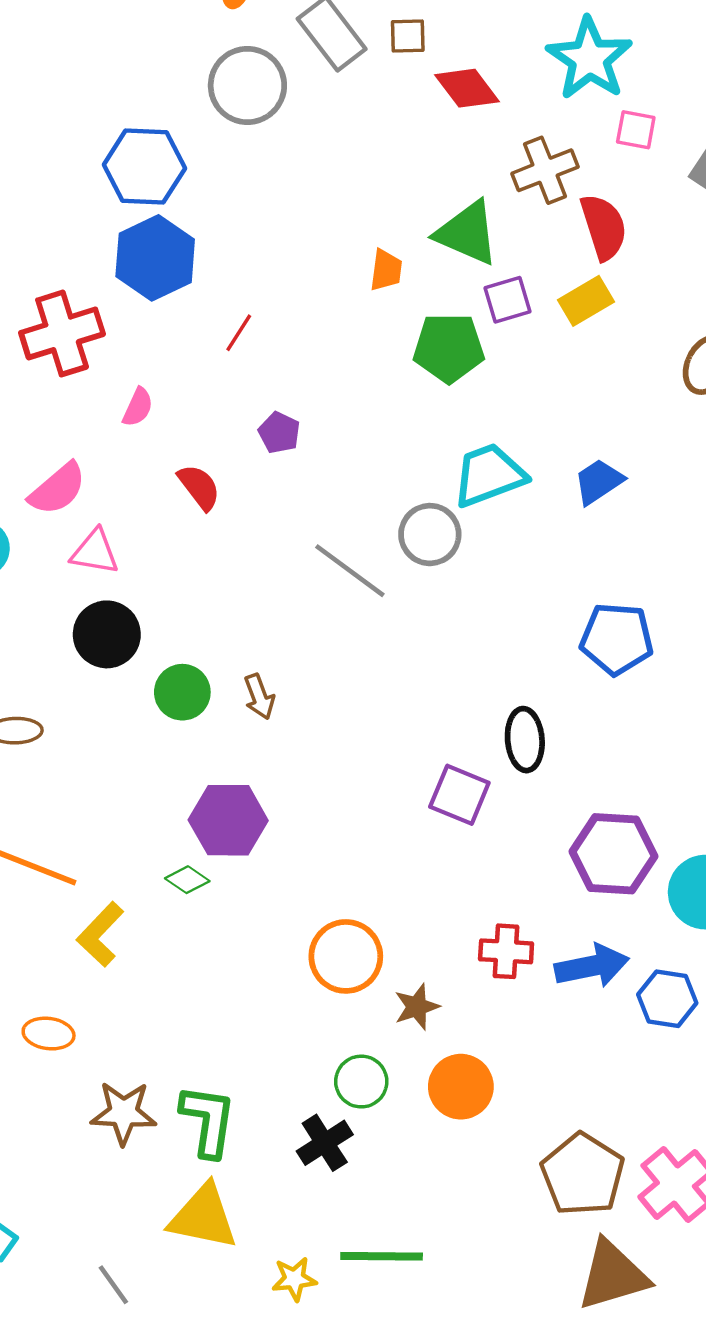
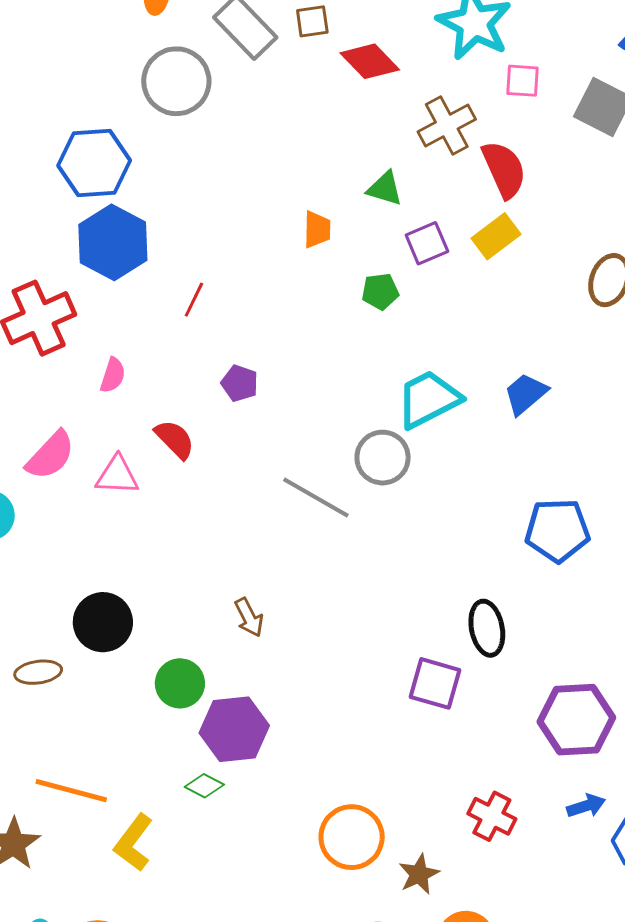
green triangle: (467, 233) -> (385, 189), size x0.6
green pentagon: (449, 348) -> (380, 291), size x0.6
pink triangle: (95, 552) -> (117, 475), moved
black circle: (107, 634) -> (103, 622), moved
green circle: (182, 692) -> (180, 683), moved
red cross: (506, 951) -> (492, 816), turned 30
blue arrow: (592, 966) -> (586, 806), moved, size x0.6

